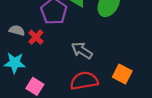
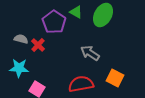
gray arrow: (82, 51) -> (90, 53), moved

